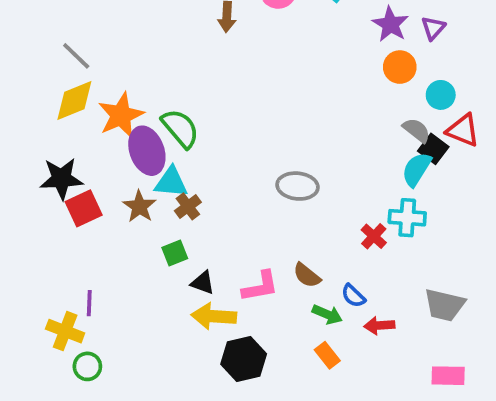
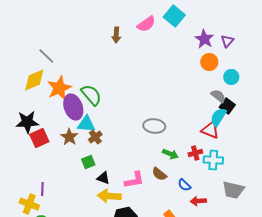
gray line: (76, 56) -> (46, 56), moved
red triangle: (463, 130) -> (210, 130), moved
cyan cross: (407, 218) -> (213, 160), moved
red cross: (374, 236) -> (195, 153), turned 32
green arrow: (327, 314) -> (170, 154), moved

